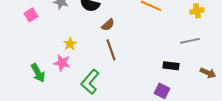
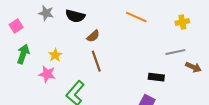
green arrow: (38, 73) -> (23, 54), moved, turned -132
brown arrow: (208, 73) -> (193, 67), moved

